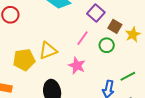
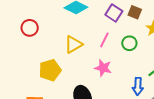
brown square: (115, 26) -> (135, 12), moved
yellow triangle: (48, 51) -> (73, 44), moved

